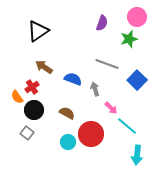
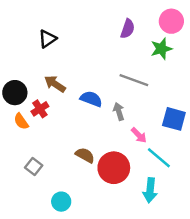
black triangle: (38, 31) -> (47, 39), size x0.7
blue square: (137, 80) -> (174, 119), moved, turned -30
black circle: (34, 110) -> (15, 93), moved
brown semicircle: (67, 113) -> (85, 155), moved
cyan circle: (68, 142) -> (61, 202), moved
cyan arrow: (137, 155) -> (150, 190), moved

